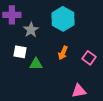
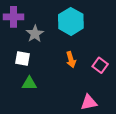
orange arrow: (63, 53) -> (71, 60), turned -40
green triangle: (36, 64) -> (29, 83), moved

